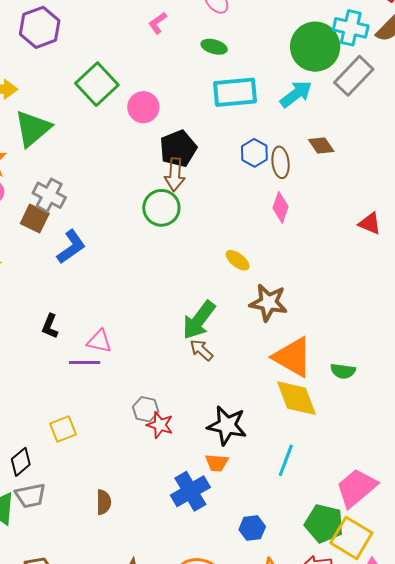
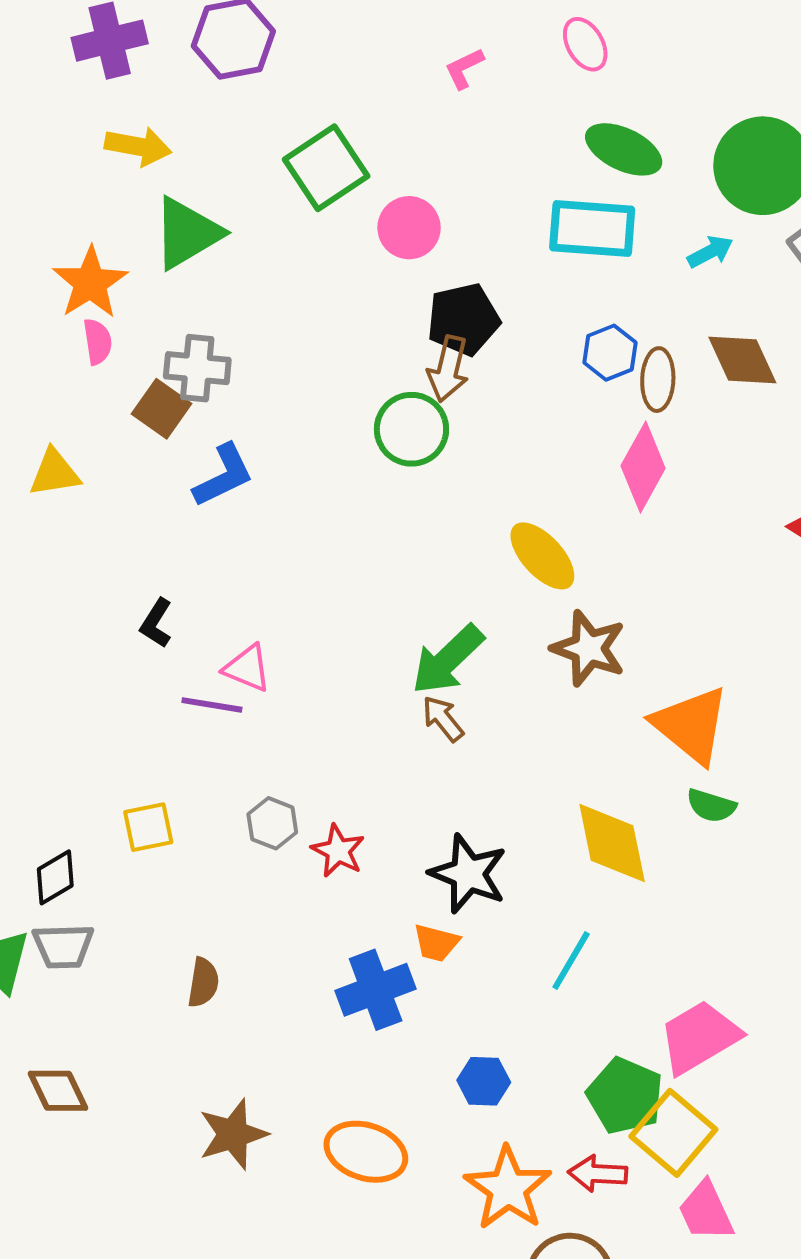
green ellipse: (214, 47) -> (624, 149), moved, size x1.5
cyan arrow: (296, 94) -> (710, 252), size x0.7
brown diamond: (321, 145) -> (742, 360), size x1.4
gray cross: (49, 195) -> (197, 368), turned -32
pink diamond: (280, 207) -> (643, 467), size x1.4
yellow ellipse: (238, 260) -> (542, 556), size x1.5
orange triangle: (293, 357) -> (691, 725), moved
gray hexagon: (146, 409) -> (272, 823), moved

